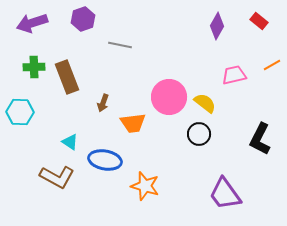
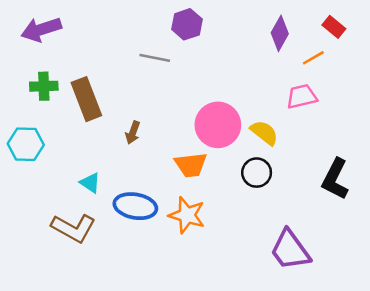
purple hexagon: (83, 19) -> (187, 24), moved
orange line: (272, 65) -> (313, 58), moved
orange trapezoid: (133, 123) -> (191, 165), moved
orange star: (145, 186) -> (187, 215), moved

